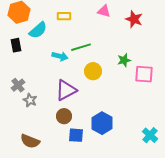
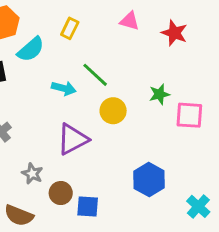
yellow rectangle: (64, 16) -> (70, 28), turned -64
green line: (81, 47) -> (95, 75), turned 60
gray star: (30, 100) -> (32, 174), moved
brown circle: (64, 116) -> (61, 193), moved
blue hexagon: (102, 123) -> (149, 180), moved

